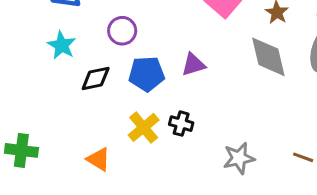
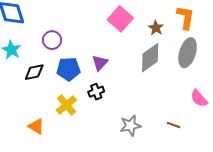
gray diamond: (268, 57) -> (150, 58), turned 68
purple triangle: (193, 65) -> (100, 63), turned -30
black cross: (181, 124) -> (96, 92), moved, turned -35

